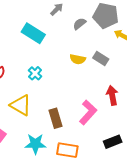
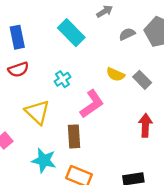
pink L-shape: (88, 112) -> (92, 104), moved

